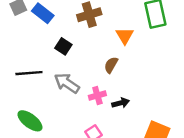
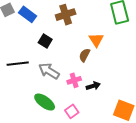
orange triangle: (125, 36) -> (96, 40), moved
green ellipse: (30, 121) -> (45, 102), moved

